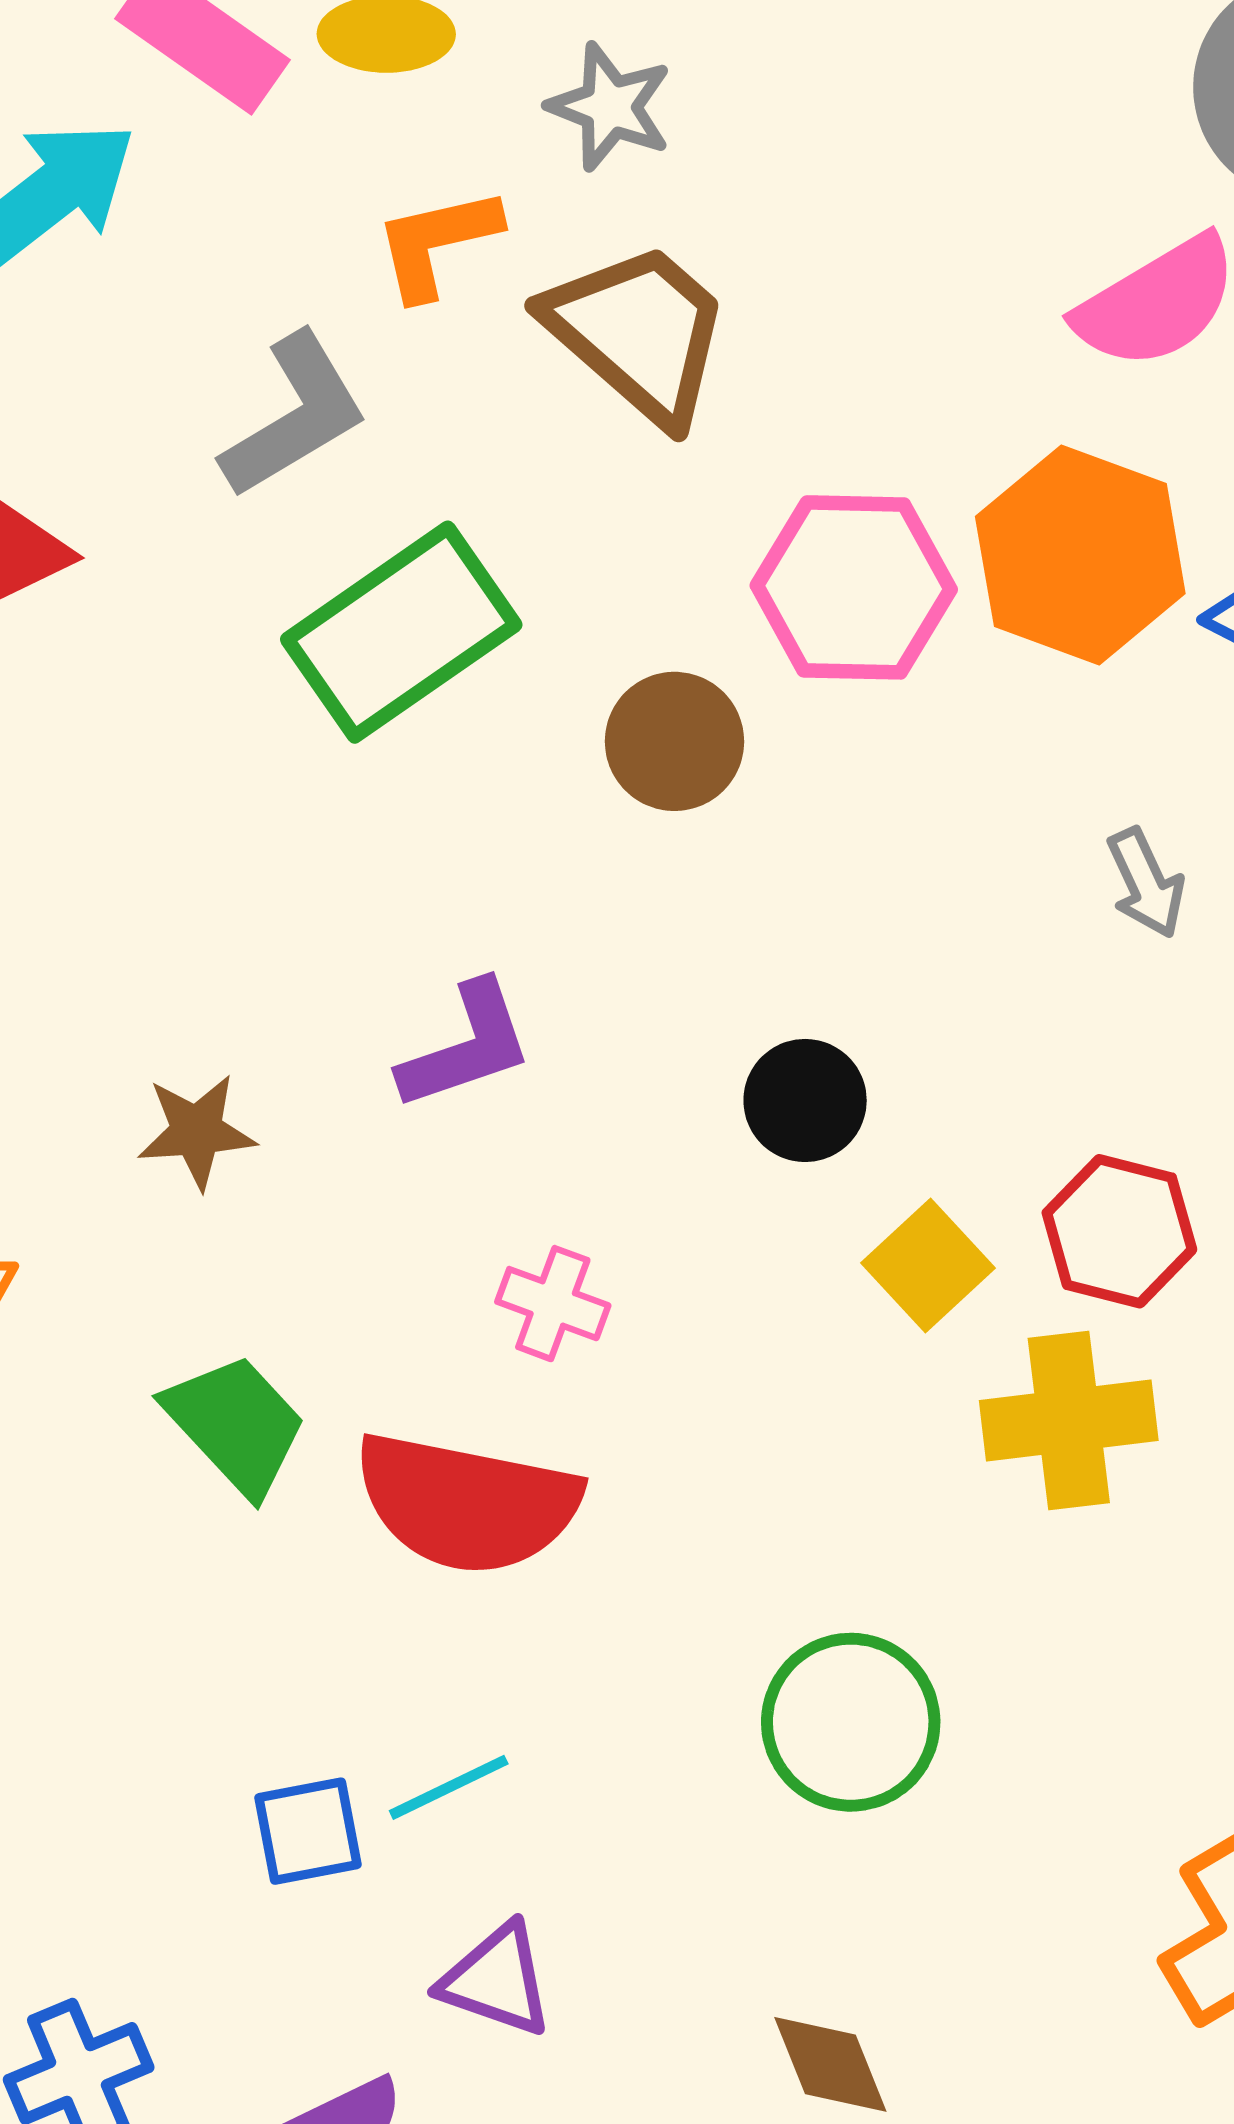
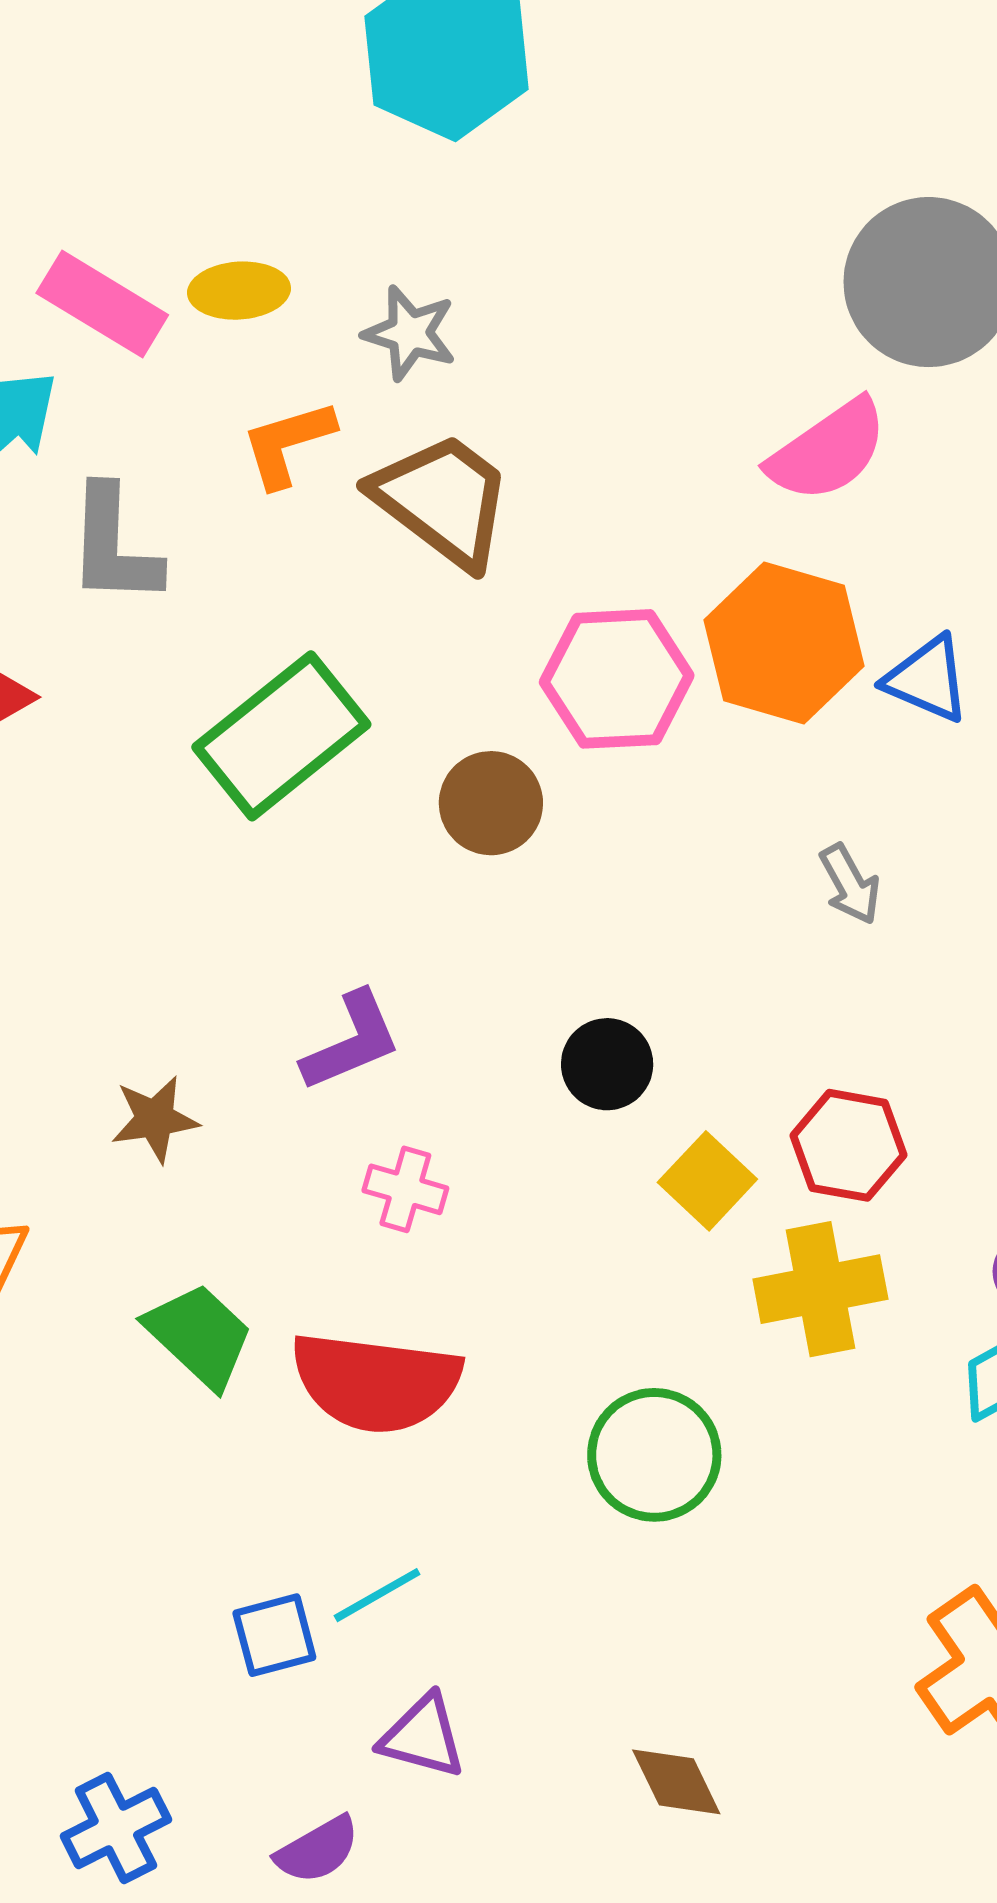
gray L-shape: (295, 416) -> (114, 546), moved, turned 127
pink cross: (553, 1304) -> (405, 1189), moved
green circle: (851, 1722) -> (654, 1455), moved

